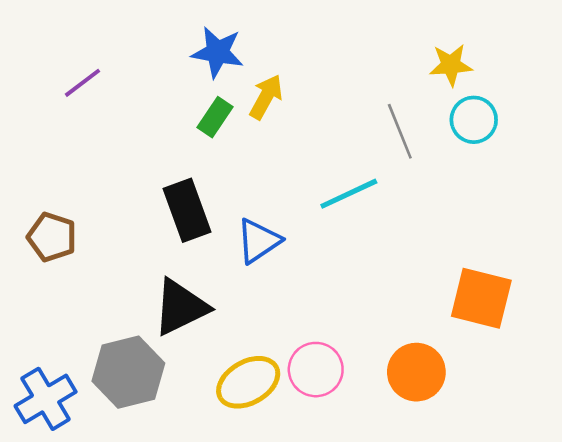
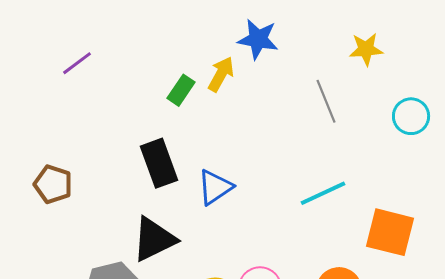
blue star: (218, 52) -> (258, 39), moved
cyan circle: (474, 120) -> (411, 116), moved
cyan line: (349, 194) -> (323, 193), moved

